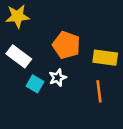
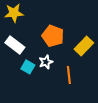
yellow rectangle: (105, 58) -> (84, 46), turned -54
orange line: (99, 91) -> (69, 75), moved

